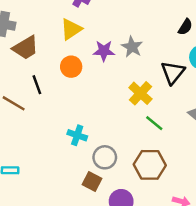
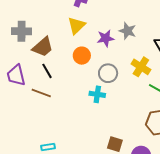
black line: (37, 85) -> (47, 71), moved
cyan cross: (77, 135) -> (97, 94), moved
gray circle: (105, 157) -> (108, 73), moved

